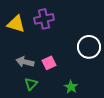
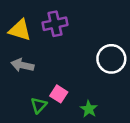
gray arrow: (25, 62) -> (22, 65), moved
pink square: (49, 63) -> (59, 94), moved, turned -32

